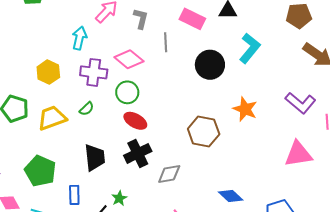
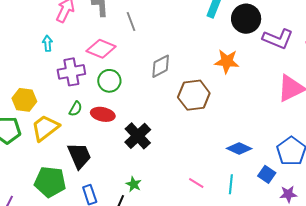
cyan arrow: (79, 38) -> (47, 43), size x0.7
black circle: (210, 65) -> (246, 19), moved
yellow hexagon: (48, 72) -> (24, 100), moved
red ellipse: (135, 121) -> (103, 114), moved
black trapezoid: (95, 157) -> (79, 156), moved
gray diamond: (169, 174) -> (161, 66), moved

